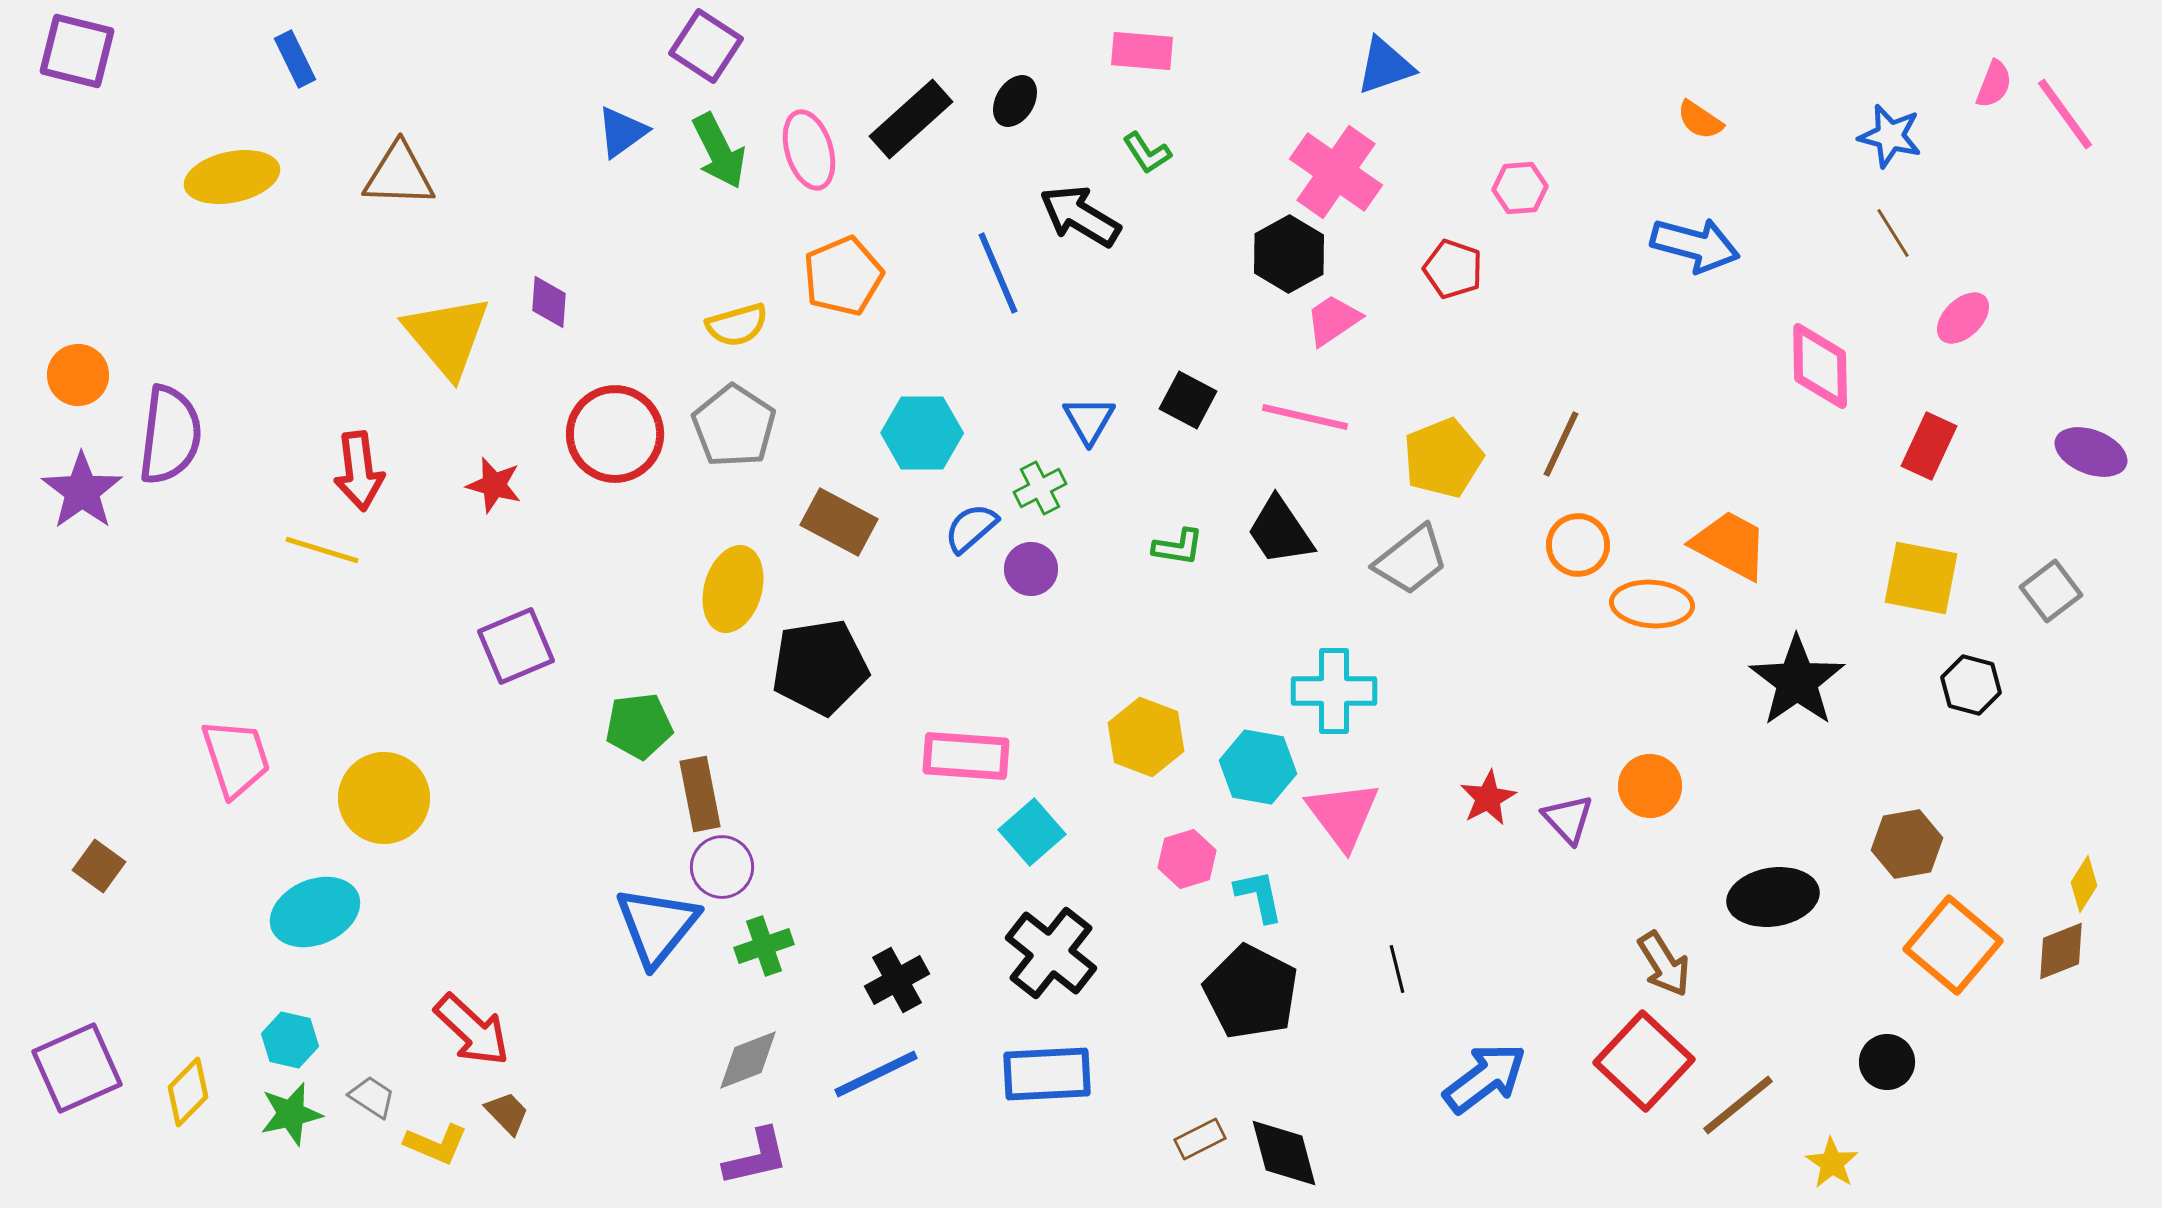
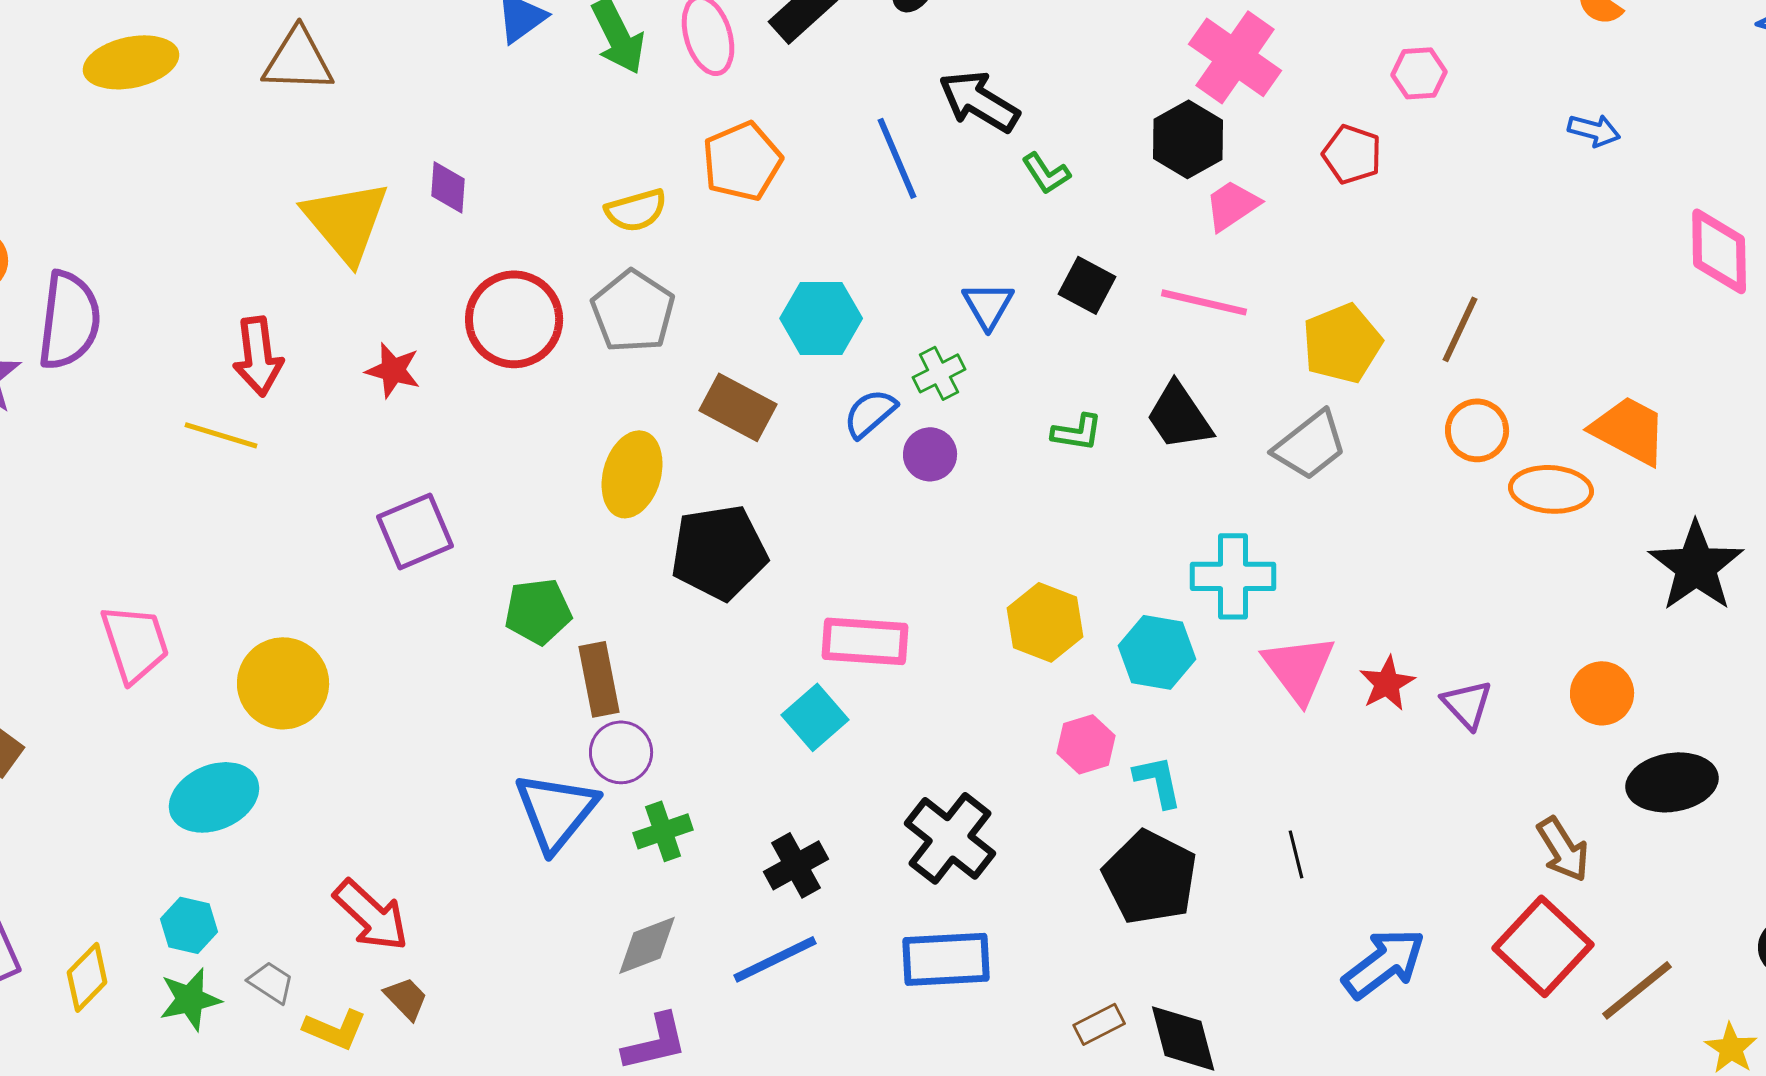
green L-shape: (1147, 153) -> (1046, 173), moved
blue arrow: (1695, 245) -> (1594, 130), size x0.6
orange circle: (1650, 786) -> (1602, 693), moved
pink triangle: (1343, 815) -> (1299, 668), moved
cyan square: (1032, 832) -> (815, 717), moved

